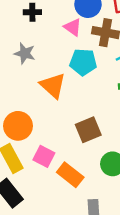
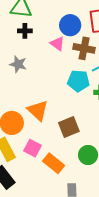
cyan pentagon: (83, 62) -> (78, 81), moved
orange triangle: (53, 86) -> (38, 110), moved

